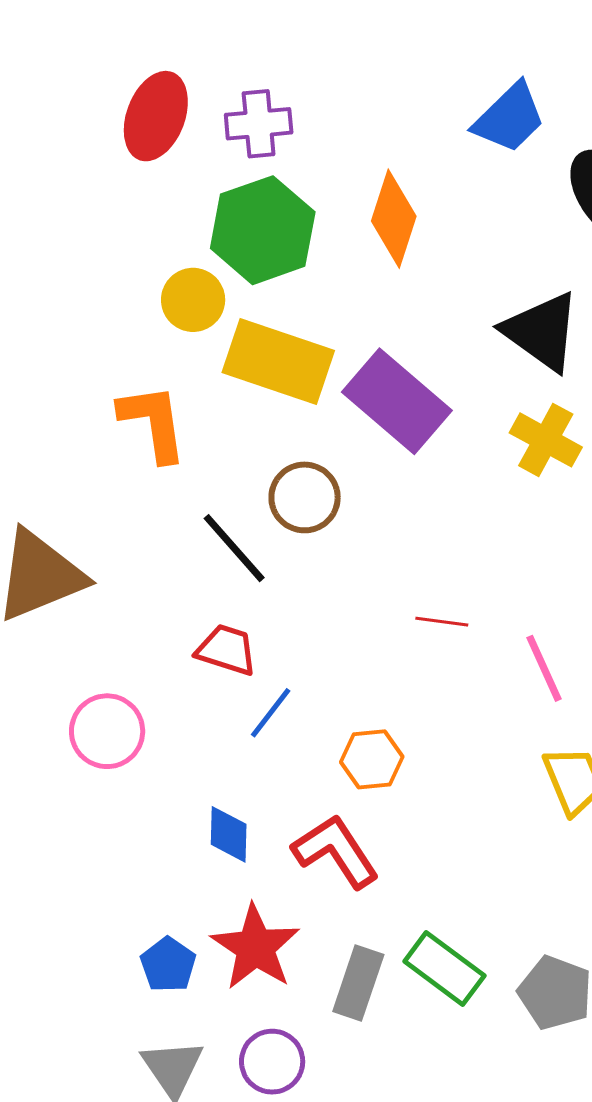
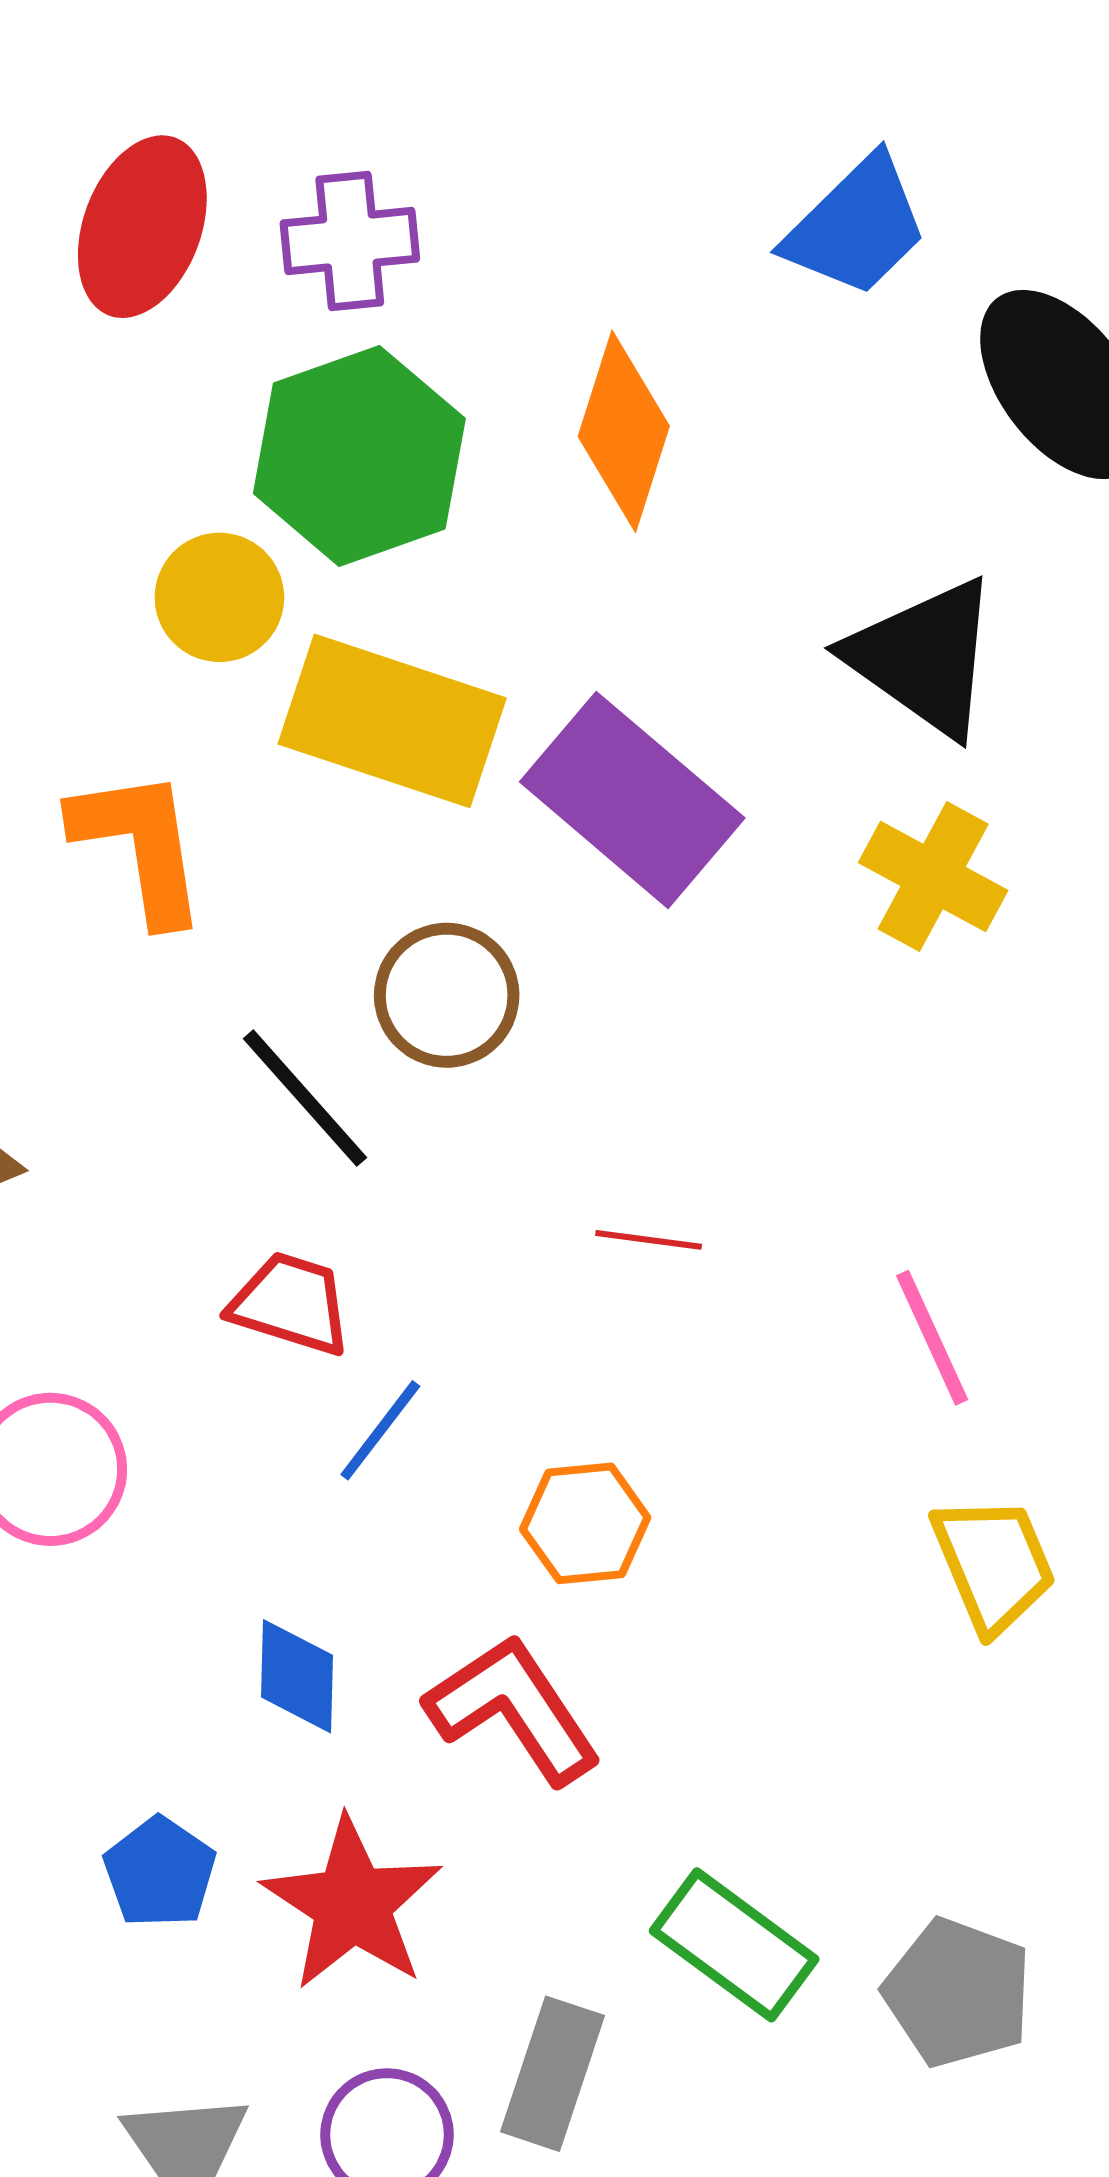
red line: (442, 622) -> (649, 1240), moved
blue pentagon: (168, 965) -> (160, 1872), moved
gray rectangle: (358, 983) -> (552, 2074), moved

